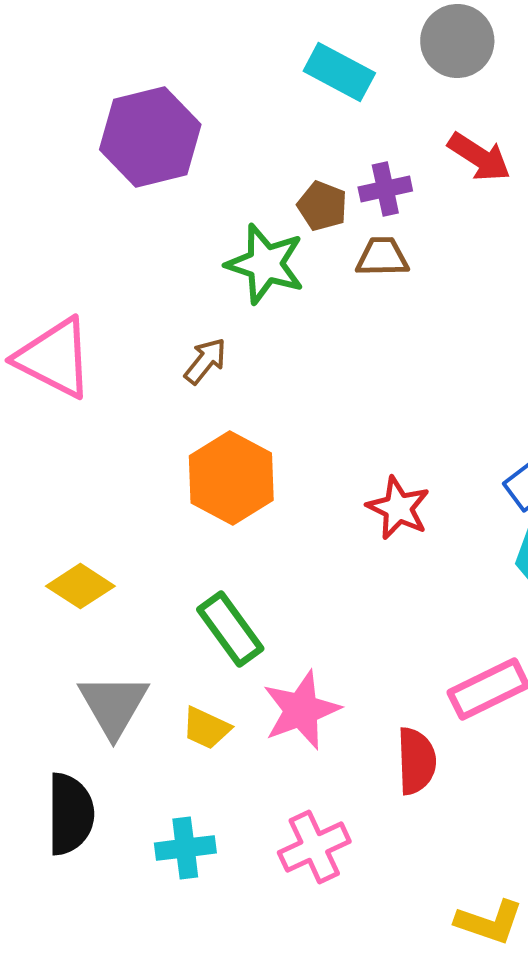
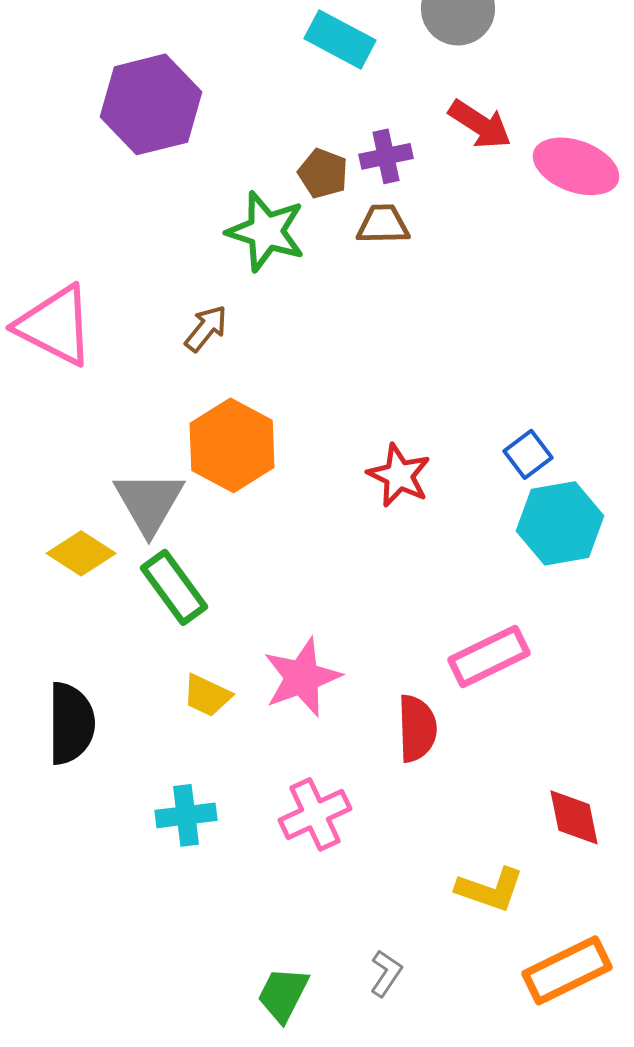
green rectangle: (230, 629) -> (174, 587), moved
gray triangle: (113, 705) -> (149, 502), moved
black semicircle: (70, 814) -> (71, 723), moved

